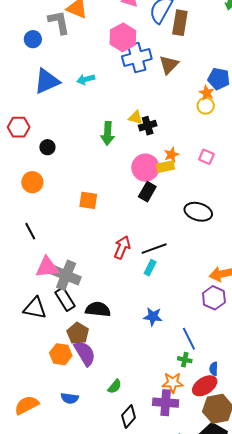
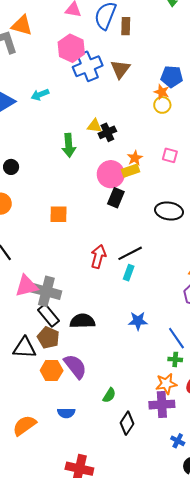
brown rectangle: (180, 23) -> (126, 26), size x0.7
black triangle: (35, 308) -> (24, 348), moved
brown pentagon: (78, 333) -> (48, 338), moved

